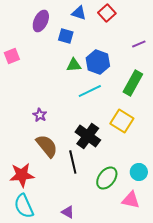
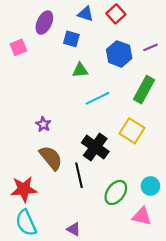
pink square: (12, 56) -> (18, 47), moved
blue hexagon: (98, 62) -> (119, 54), moved

